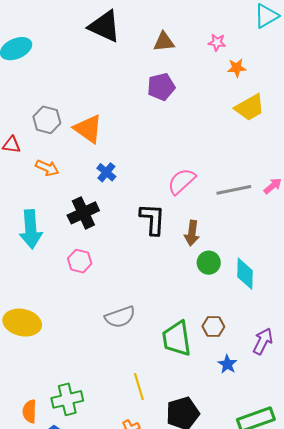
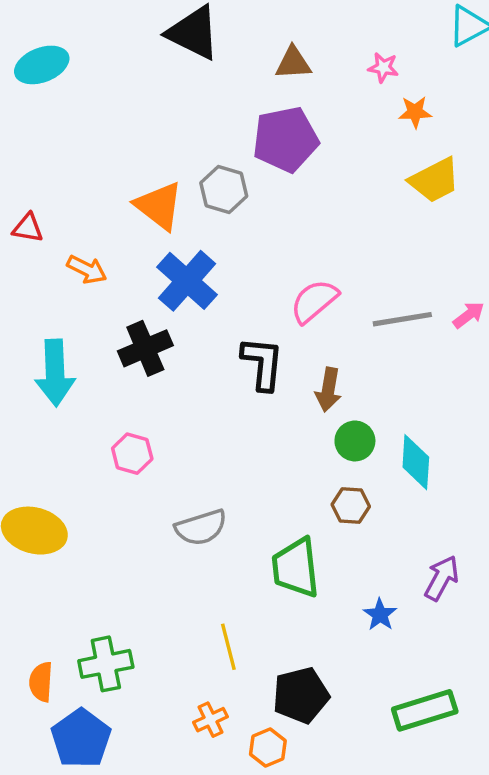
purple pentagon: (161, 87) -> (286, 139), size x1.4
gray hexagon: (47, 120) -> (224, 190), moved
blue cross: (106, 172) -> (187, 281), size x1.8
pink hexagon: (80, 261) -> (132, 454), moved
brown hexagon: (213, 327) -> (351, 505), moved

